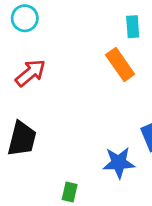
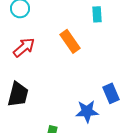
orange rectangle: (120, 64) -> (70, 41), moved

